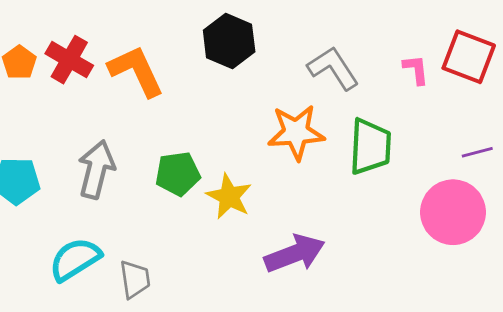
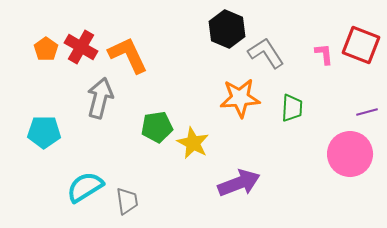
black hexagon: (229, 41) -> (227, 29), moved
green trapezoid: (370, 147) -> (292, 108), size x0.7
gray arrow: (96, 169) -> (100, 98), moved

